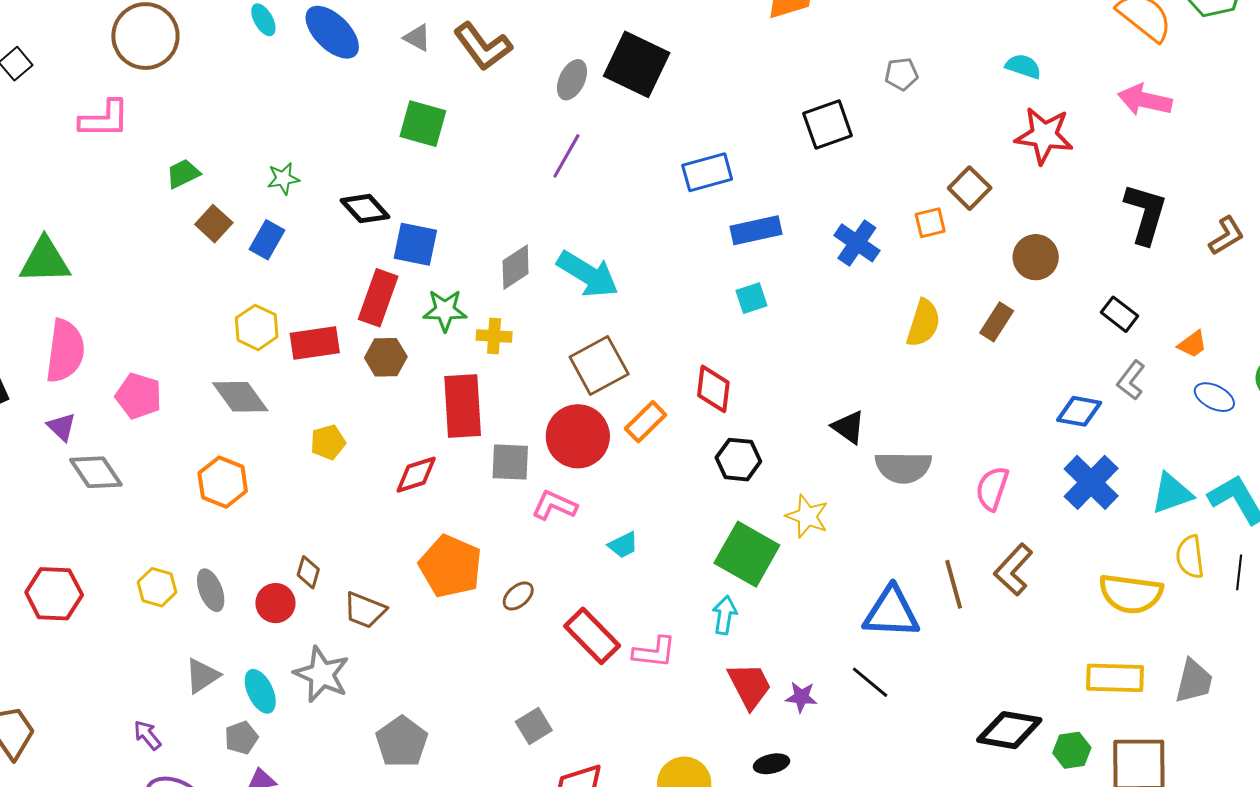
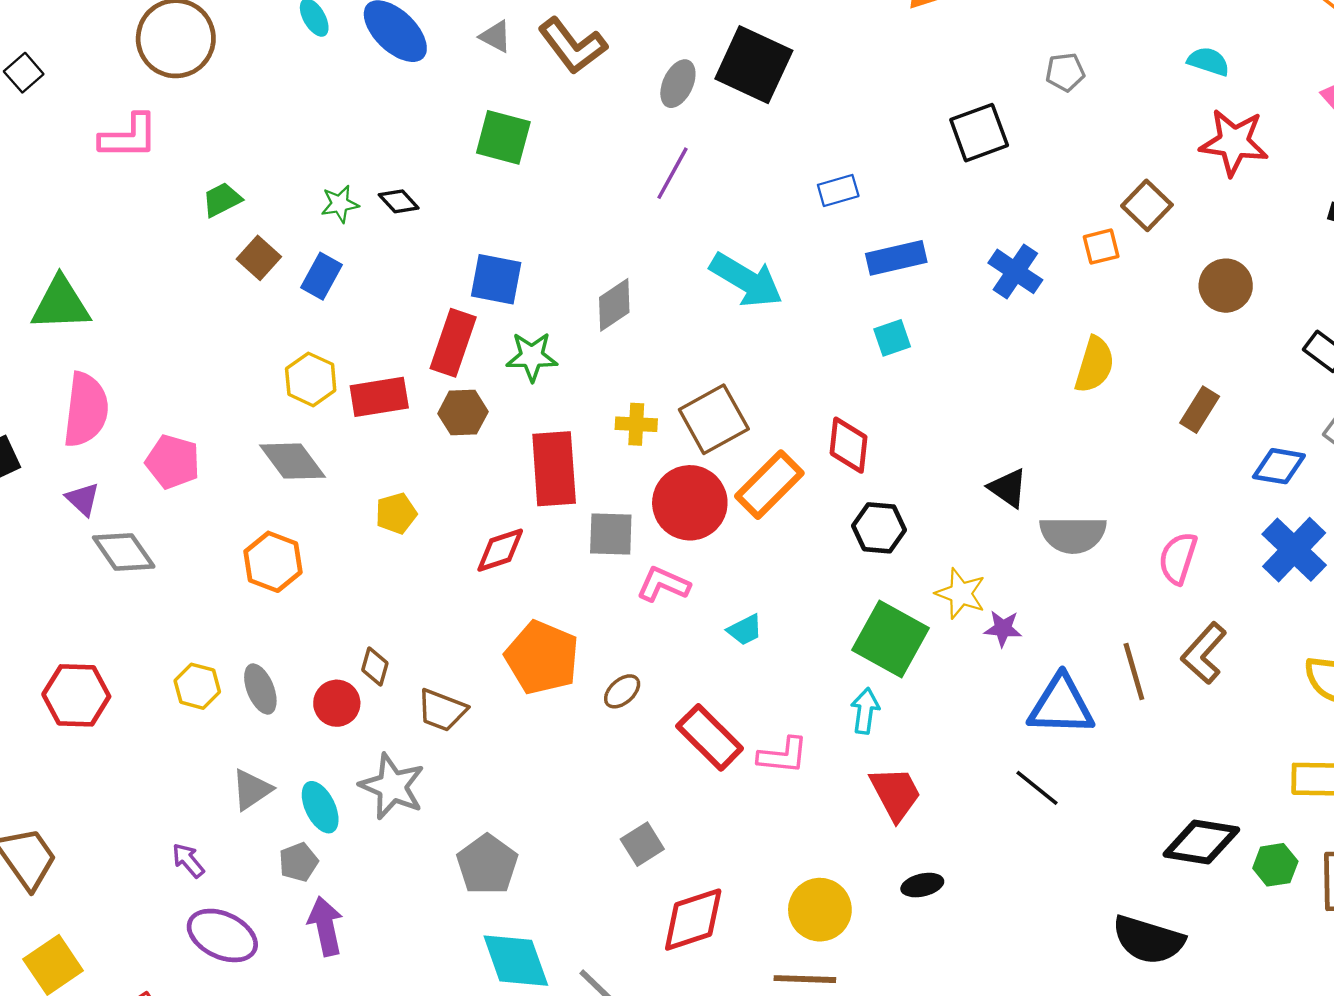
blue rectangle: (707, 172) -> (838, 190), size x0.7
black diamond: (365, 209) -> (399, 201), moved, size x0.7
cyan arrow: (588, 274) -> (746, 280), moved
brown rectangle: (997, 322) -> (1200, 410), moved
yellow cross: (494, 336) -> (636, 424), moved
orange rectangle: (646, 422) -> (769, 485), size x1.4
purple star: (801, 697) -> (1003, 629), moved

